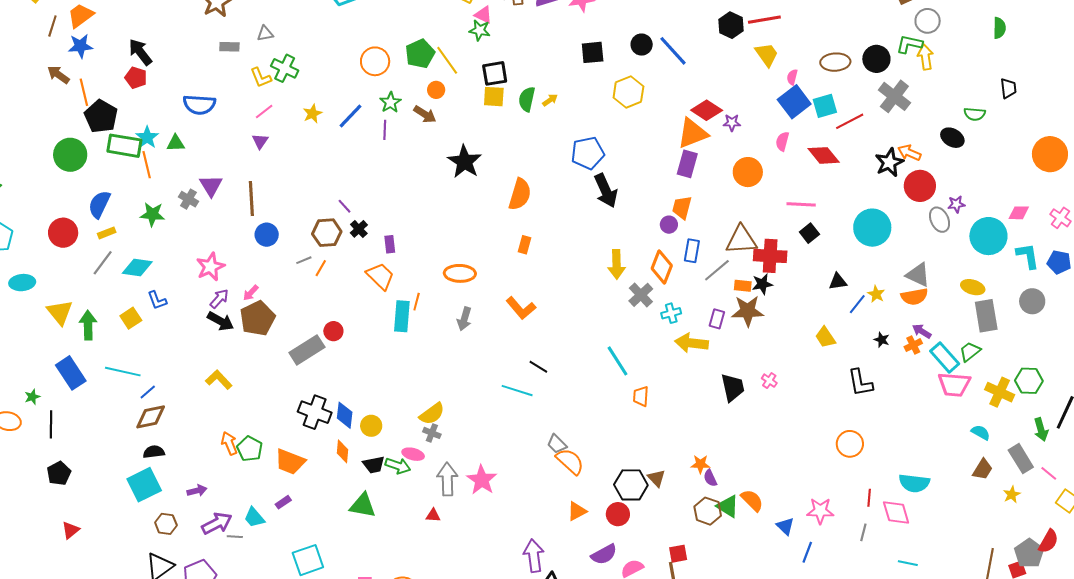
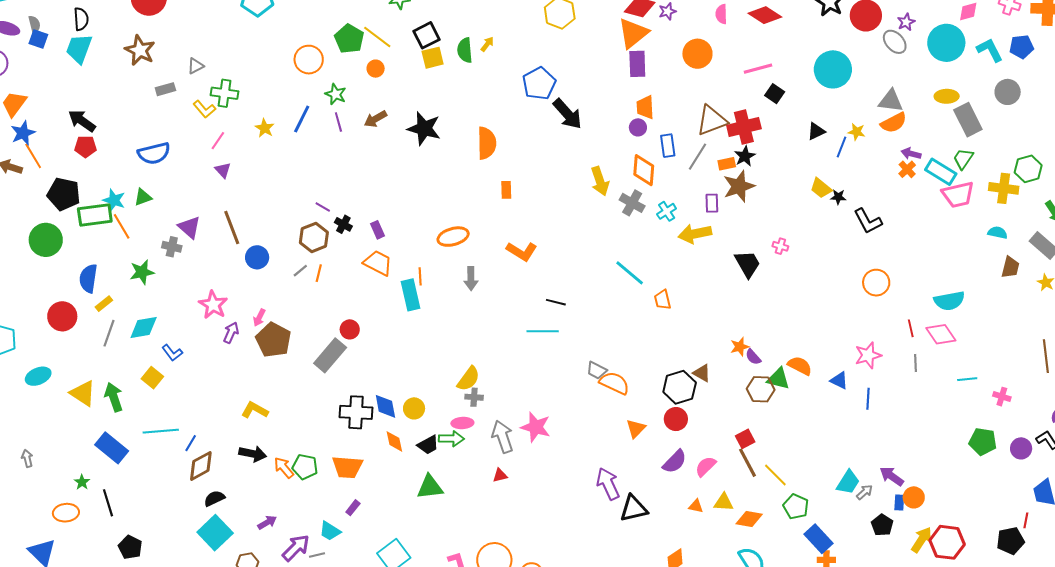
orange line: (84, 92) -> (33, 156), moved
brown arrow: (425, 114) -> (375, 119), moved, turned 135
black arrow: (221, 321) -> (253, 454), moved
black star: (882, 340) -> (838, 197), moved

